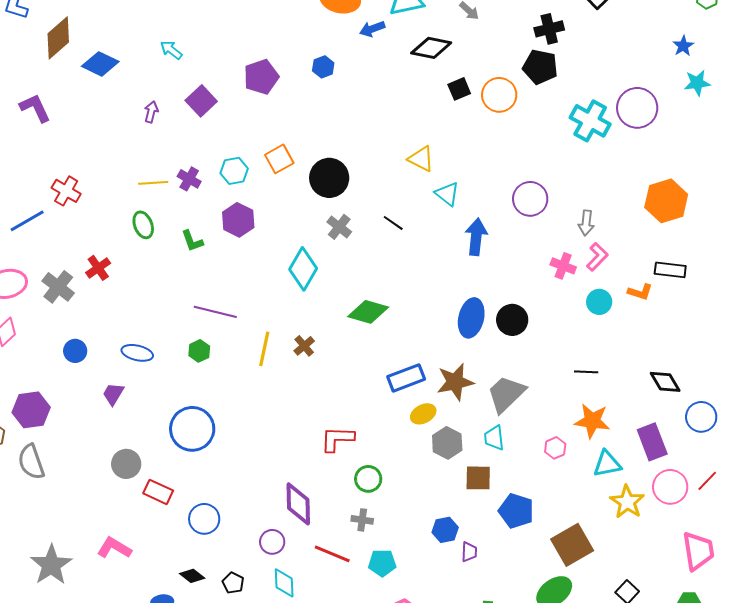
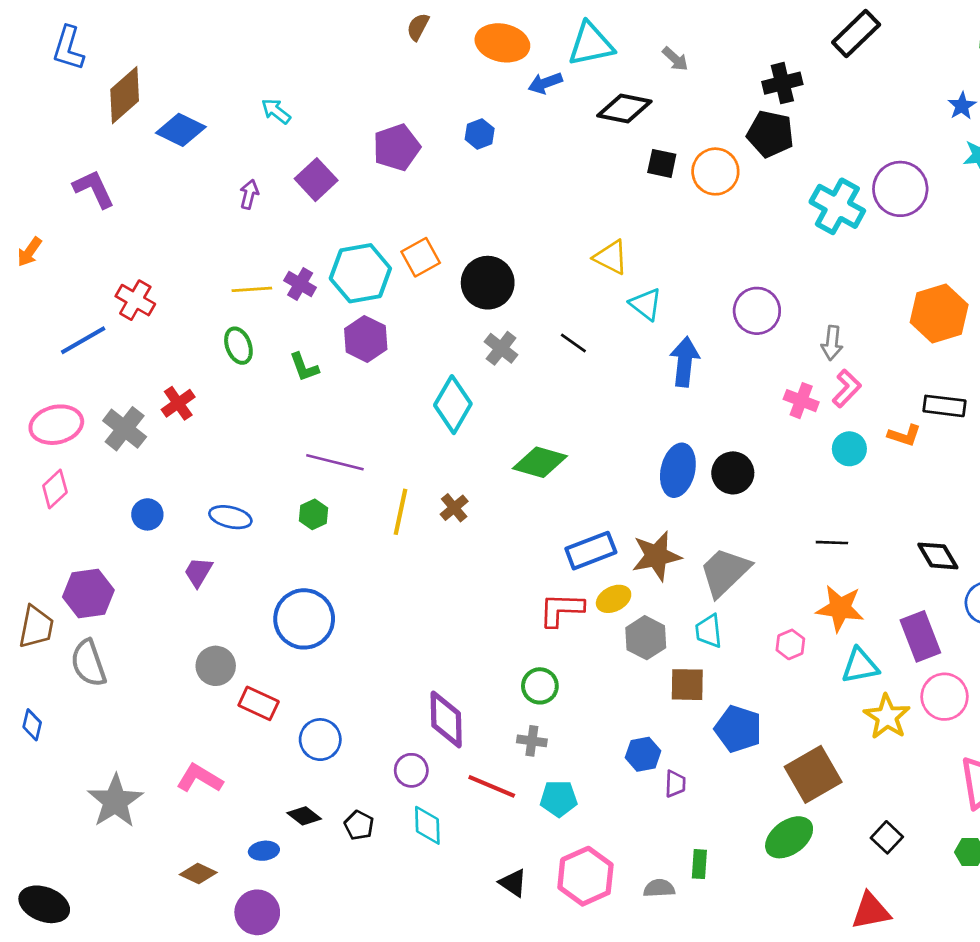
black square: (459, 89) -> (662, 163), turned 35
cyan hexagon: (234, 171) -> (360, 273), size x1.6
red L-shape: (337, 439) -> (561, 610), moved

